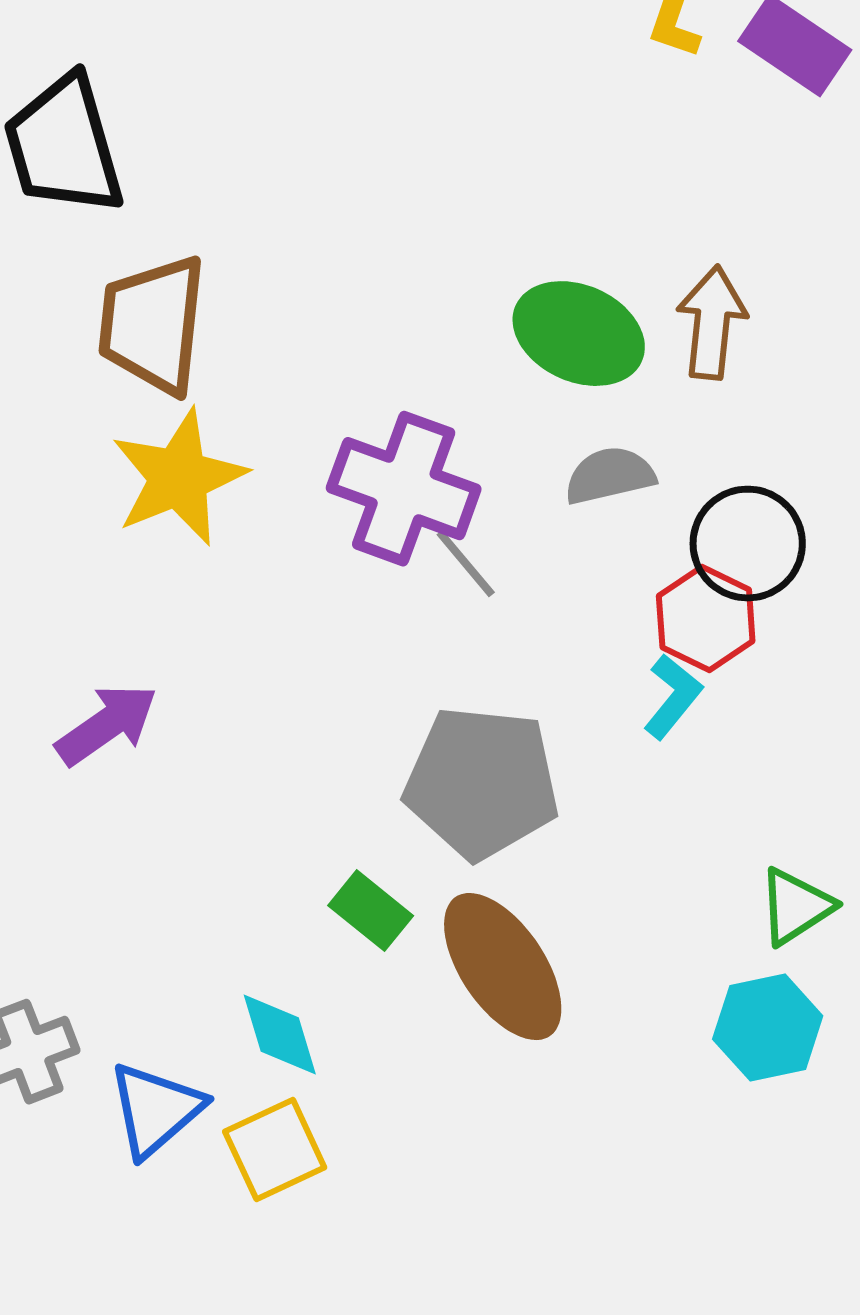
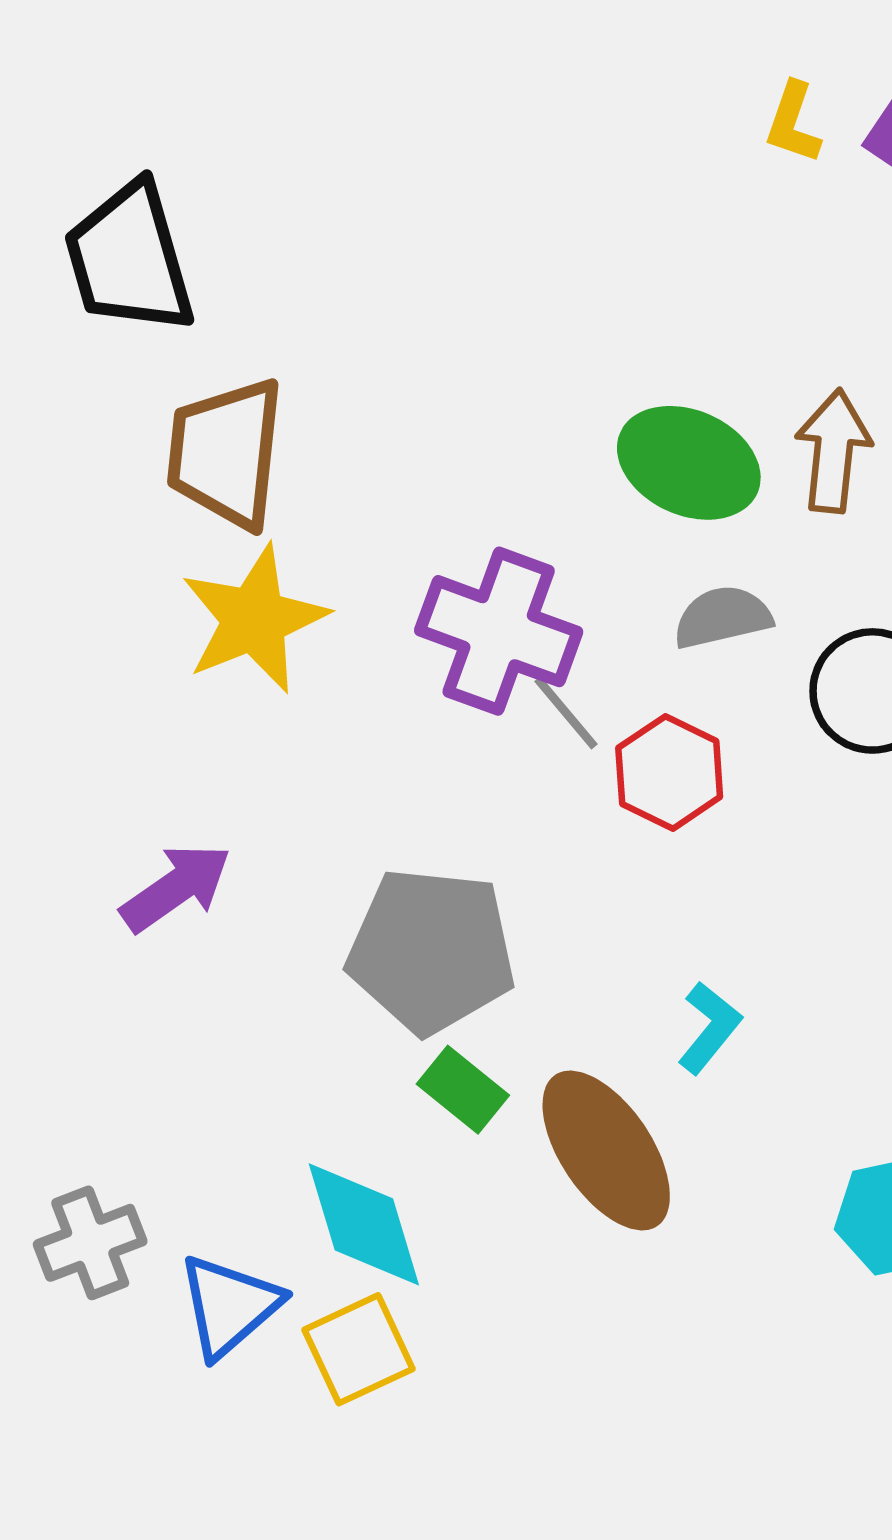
red hexagon: (706, 619) -> (669, 772), moved
cyan L-shape: (673, 697) -> (709, 1028), moved
gray pentagon: (482, 783) -> (431, 951), moved
cyan diamond: (280, 1035) -> (364, 1224), size x1.4

